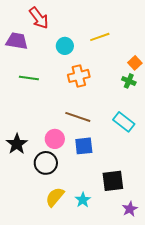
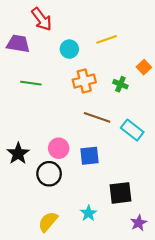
green cross: (129, 81) -> (120, 84), moved
brown line: (78, 117) -> (97, 117), moved
yellow semicircle: (55, 197) -> (48, 222), moved

